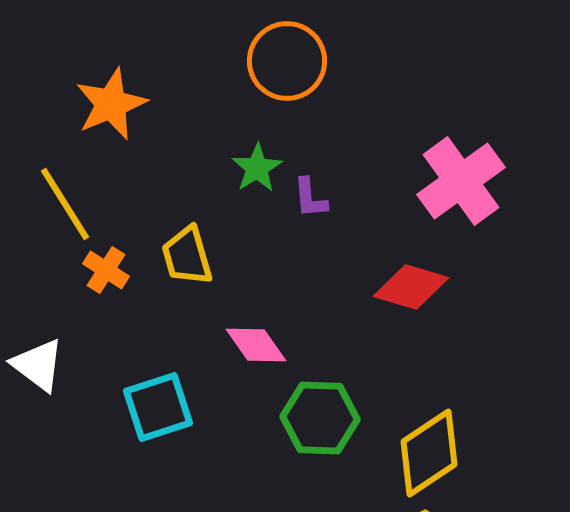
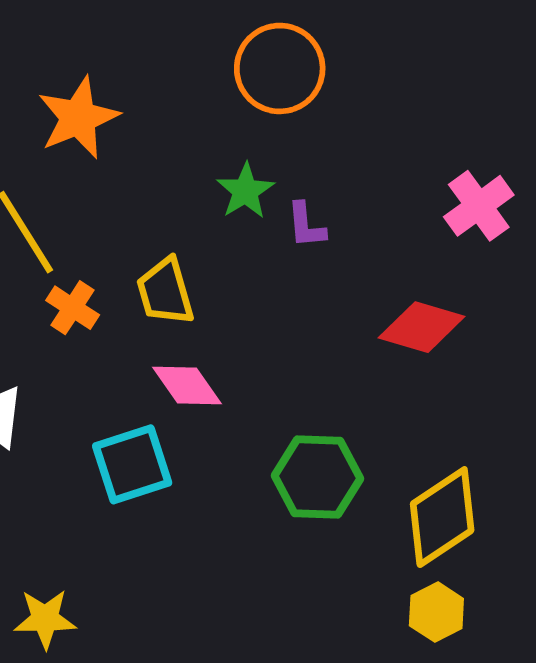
pink cross: (461, 181) -> (479, 206), size x0.7
pink diamond: (256, 345) -> (187, 385), moved

